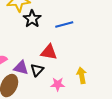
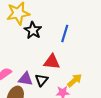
blue line: (64, 24) -> (65, 34), turned -54
yellow arrow: (82, 75) -> (75, 80), moved, turned 63

